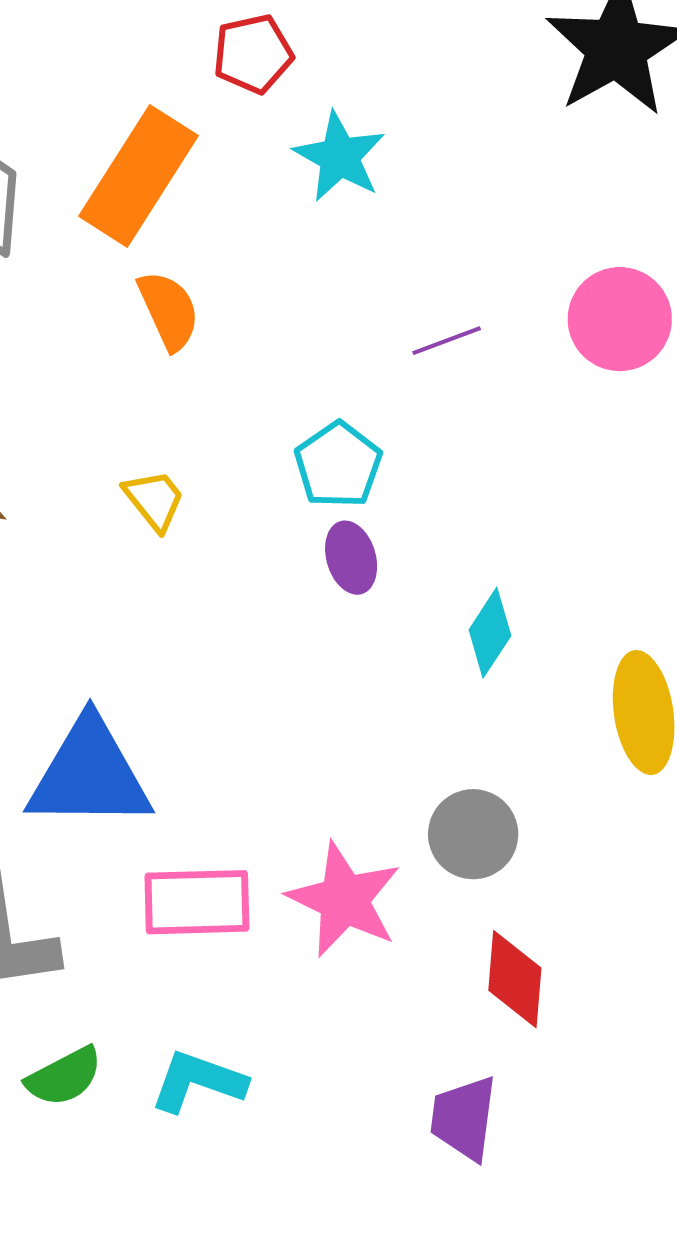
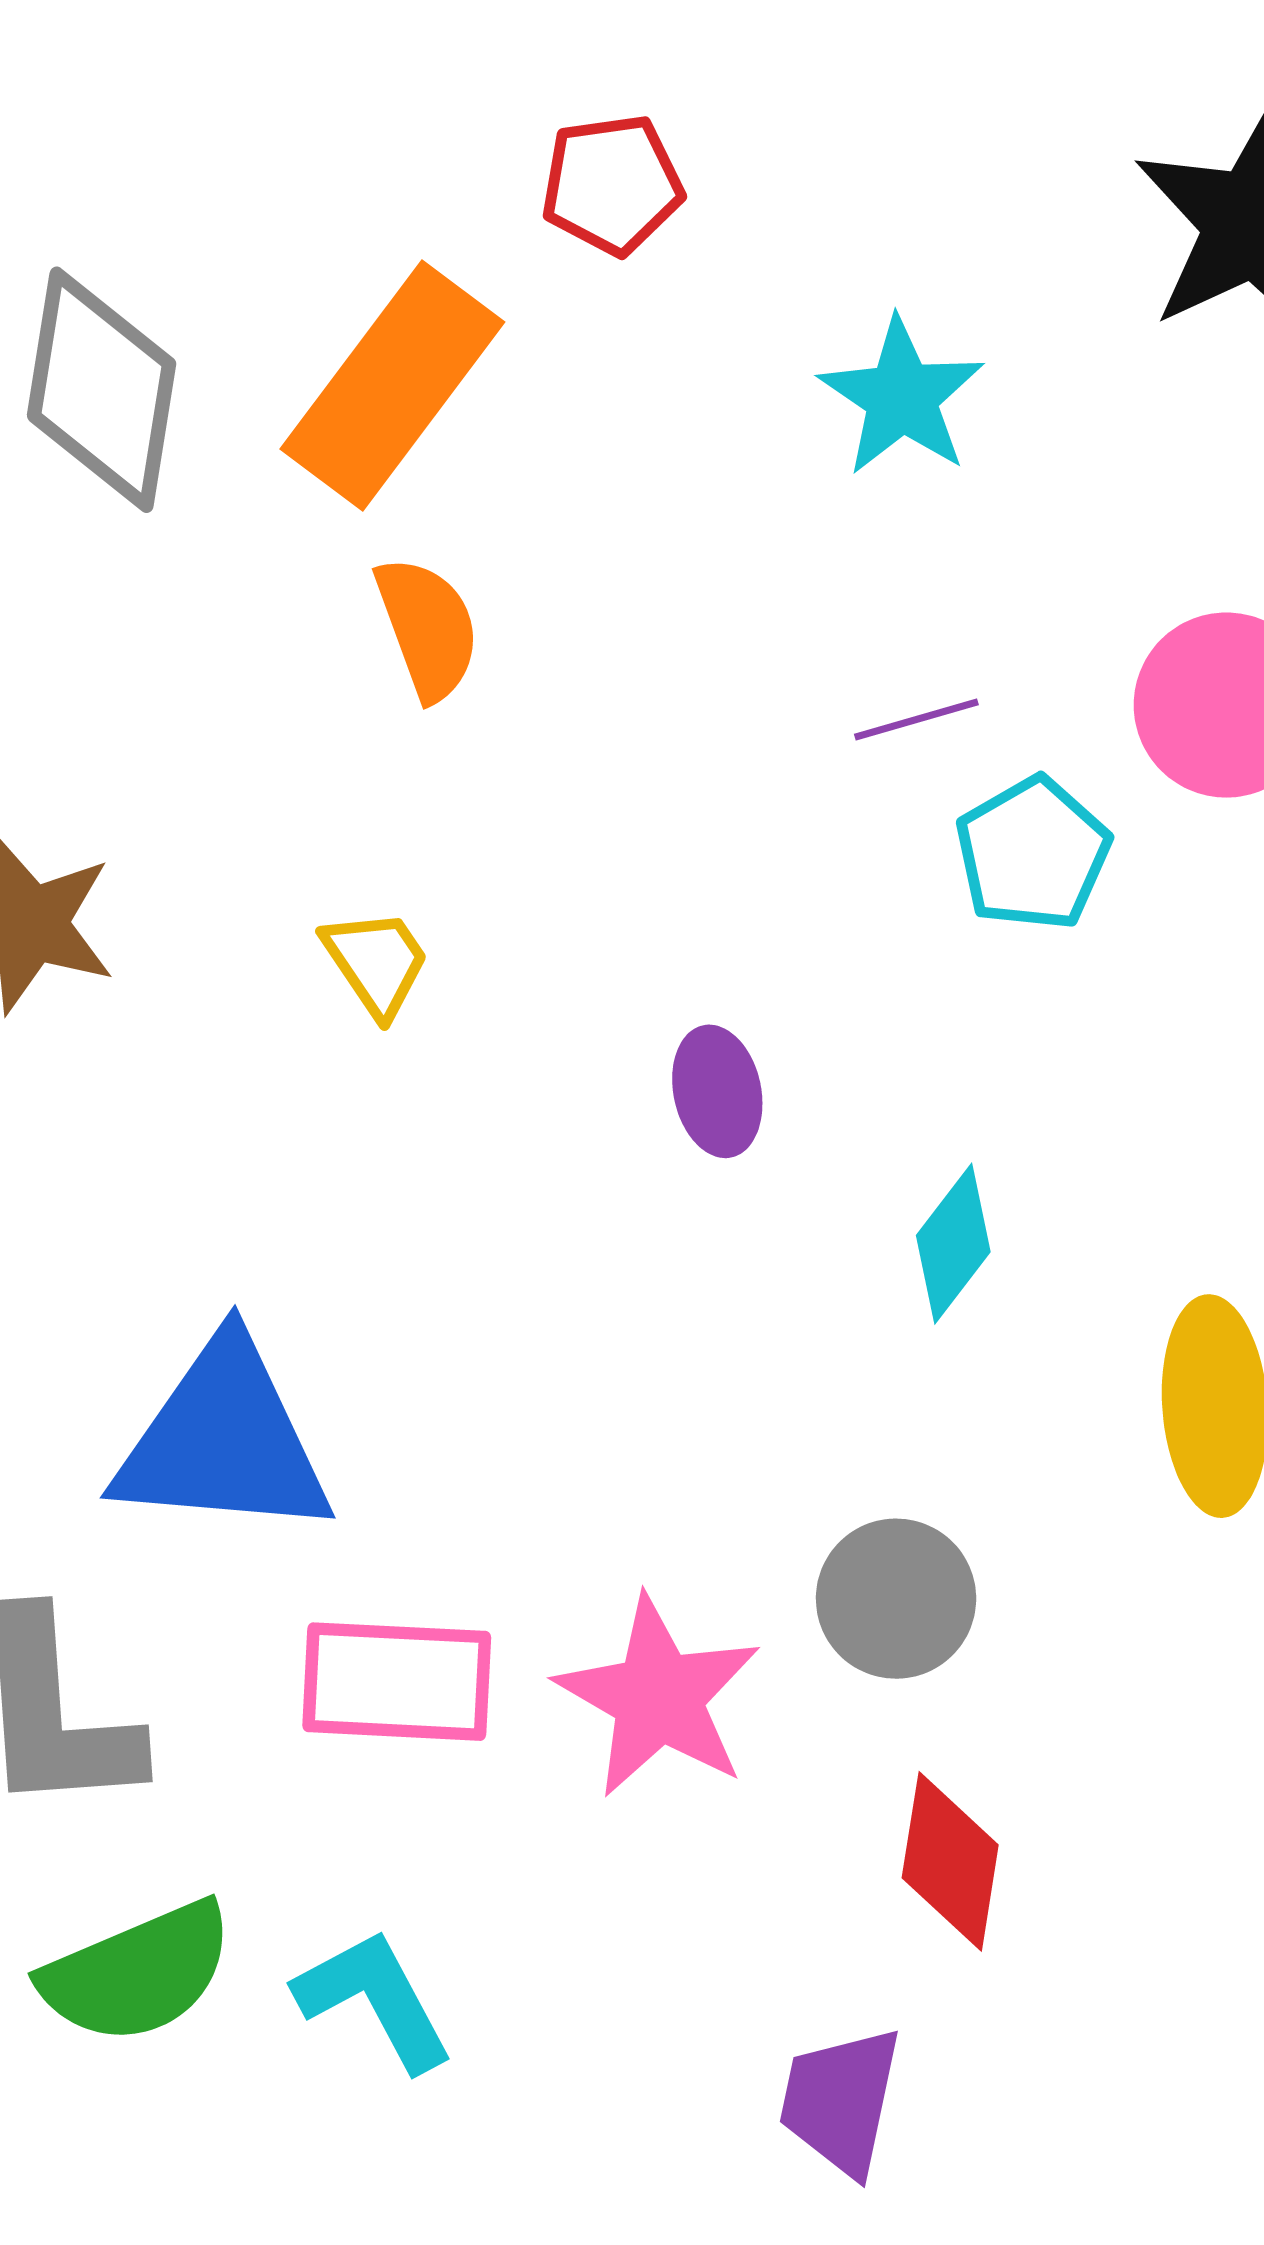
cyan star: (340, 157) -> (902, 397), moved
cyan pentagon: (338, 465) -> (1033, 854), moved
green semicircle: (64, 1077) -> (138, 1973), size x1.4
cyan L-shape: (198, 1081) -> (374, 2000), turned 38

